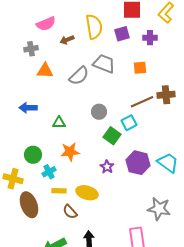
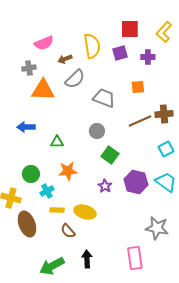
gray trapezoid: (104, 64) -> (104, 98), moved
orange triangle: (45, 71) -> (43, 90), size x1.4
gray semicircle: (79, 76) -> (75, 79), moved
cyan square: (129, 123) -> (166, 149), moved

